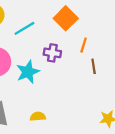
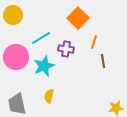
cyan line: (24, 28) -> (41, 38), moved
yellow semicircle: (38, 116) -> (49, 96), moved, turned -72

